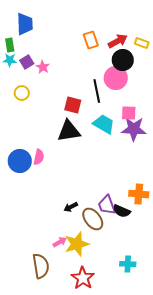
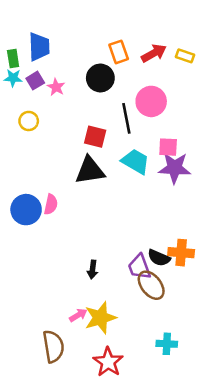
blue trapezoid: (25, 24) -> (39, 47), moved
black circle: (123, 60) -> (100, 78), moved
black arrow: (71, 207) -> (93, 270), turned -56
black semicircle: (122, 211) -> (159, 258), moved
brown ellipse: (93, 219) -> (151, 285), moved

